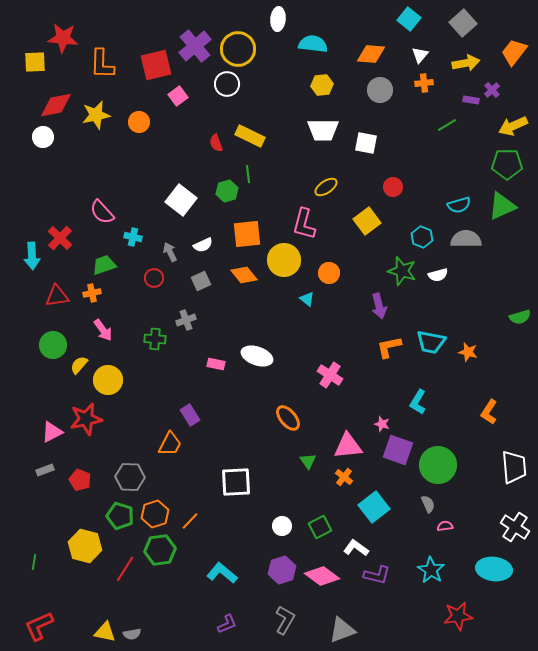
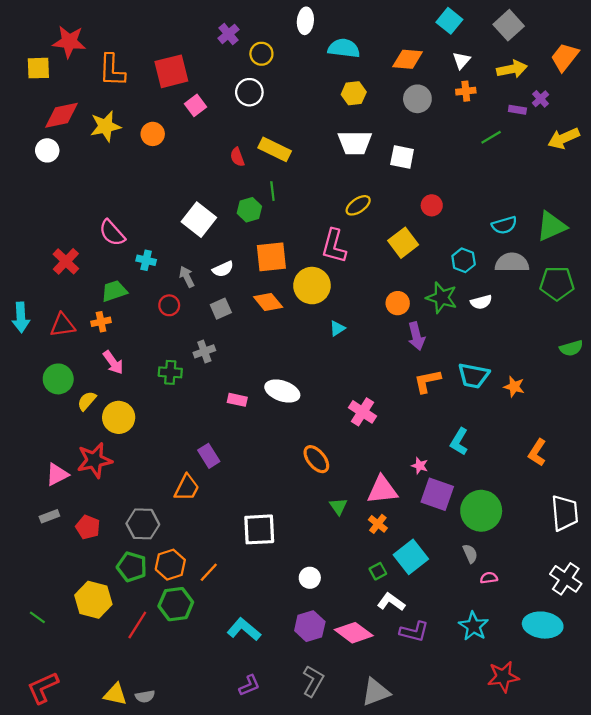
purple cross: (195, 46) -> (228, 34), moved, size x0.6
yellow circle: (238, 49) -> (261, 54), size x0.6
green pentagon: (507, 164) -> (557, 283), moved
cyan arrow: (32, 256) -> (21, 317), moved
orange circle: (329, 273) -> (398, 303), moved
cyan triangle: (307, 299) -> (337, 328), turned 49
green square: (320, 527) -> (378, 571), moved, size x0.7
green line: (34, 562) -> (37, 617), turned -63

